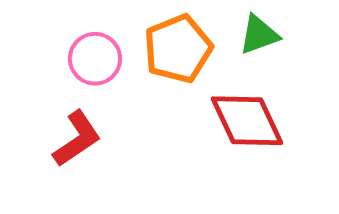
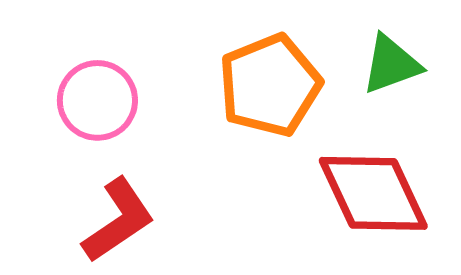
pink circle: (95, 59) -> (97, 100), moved

